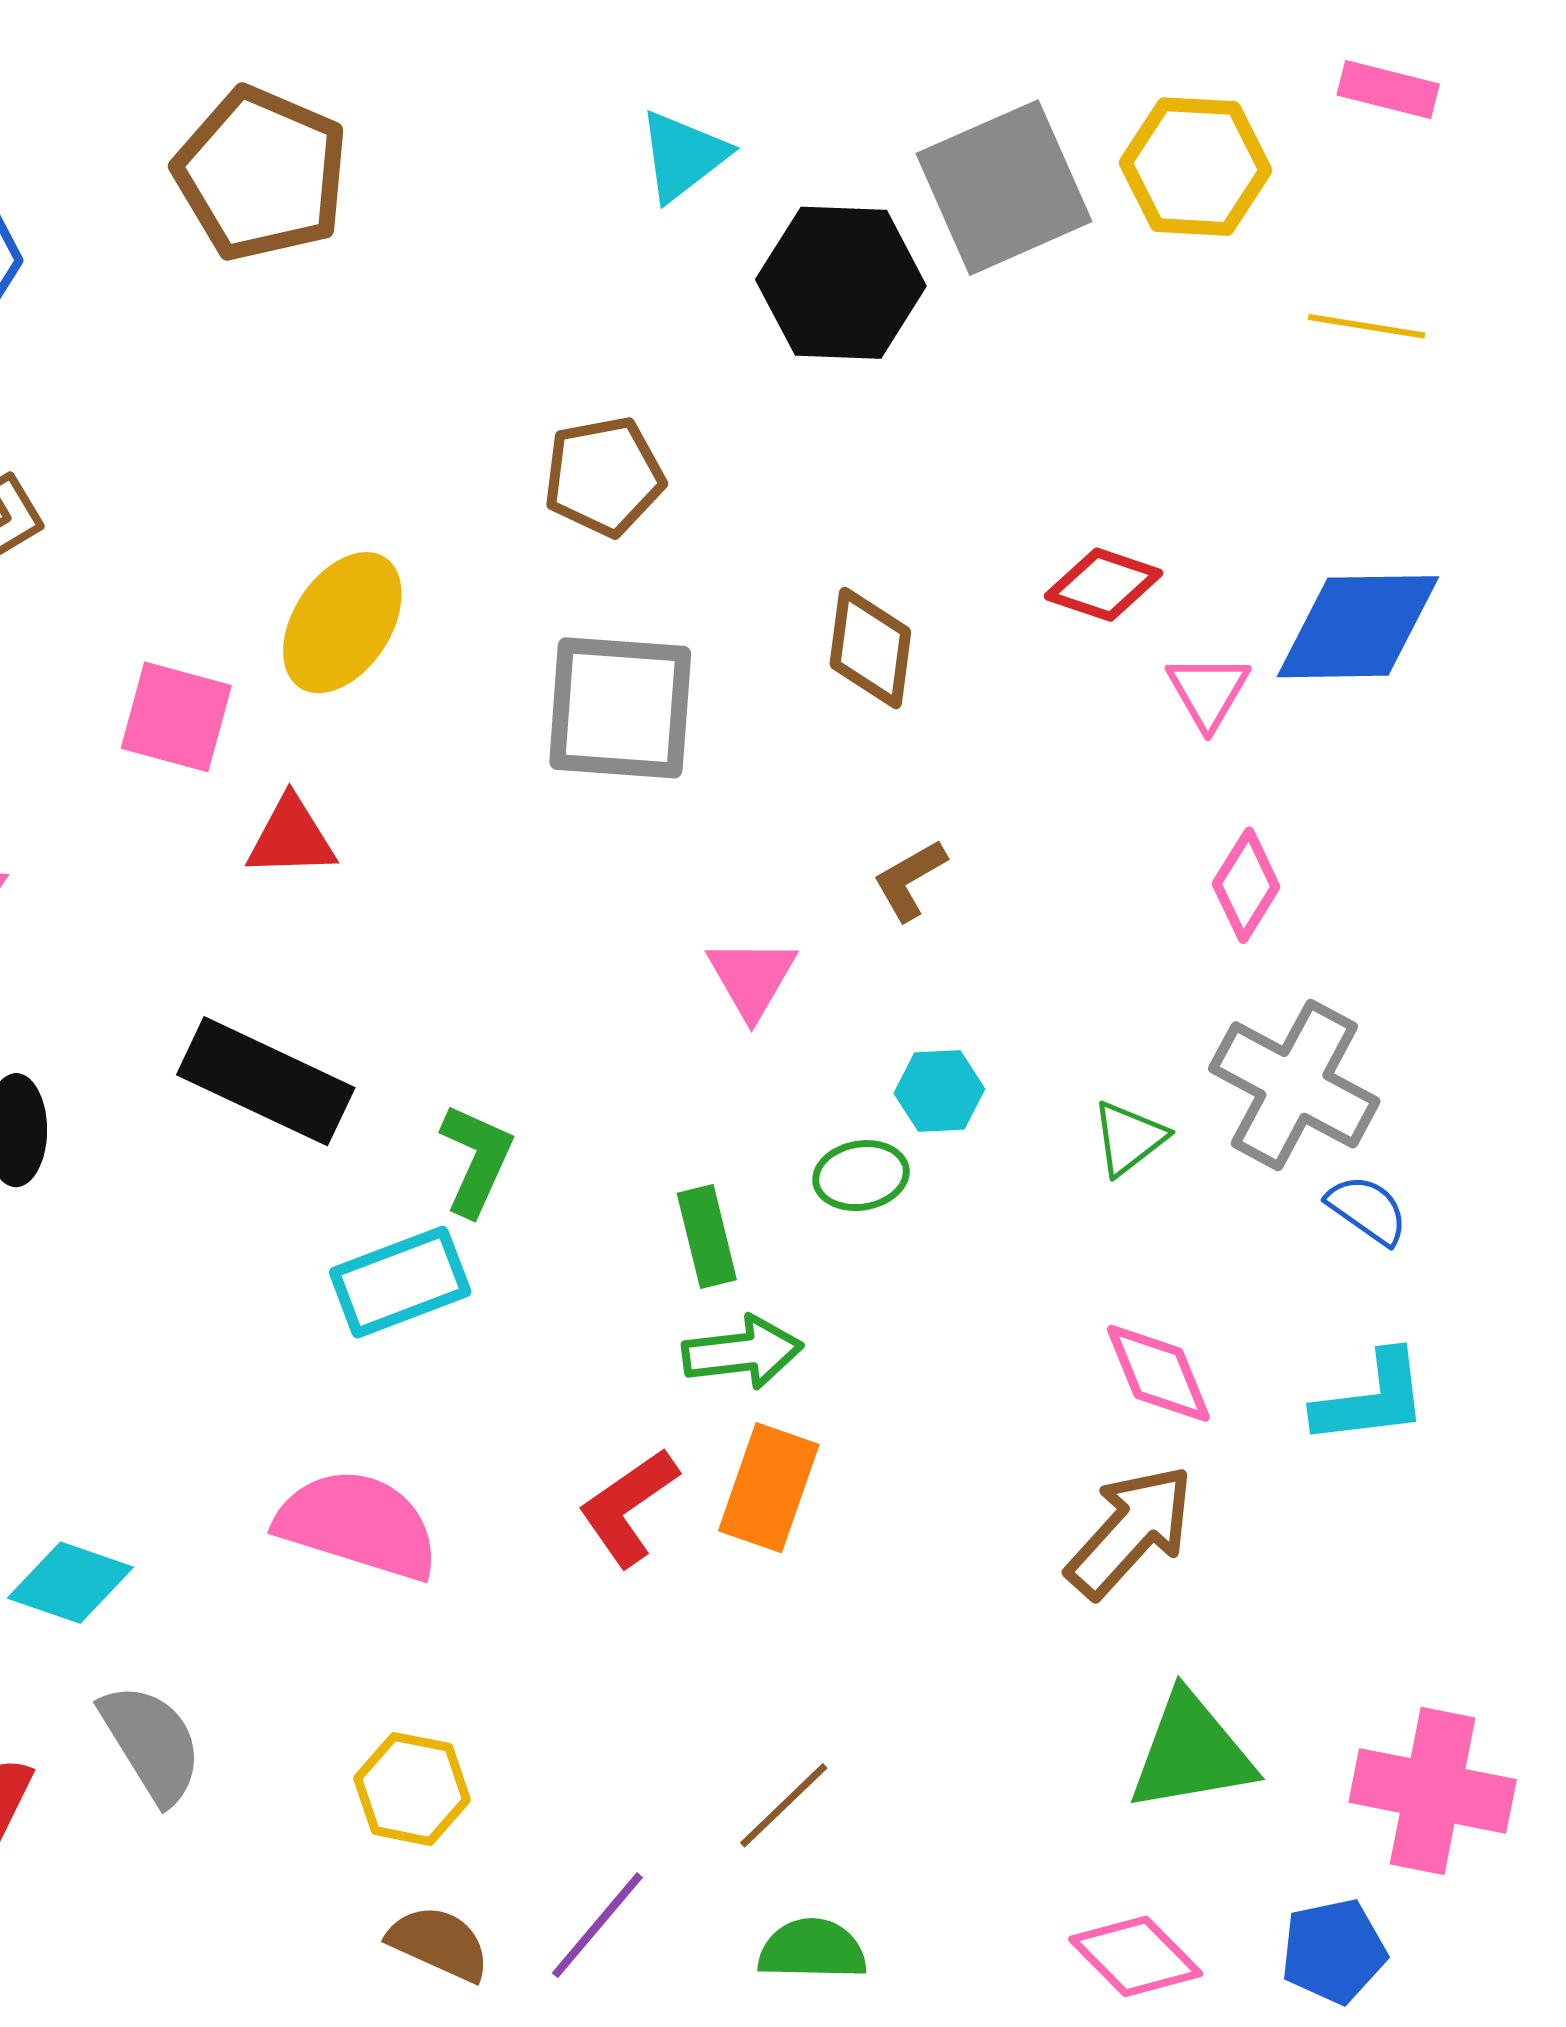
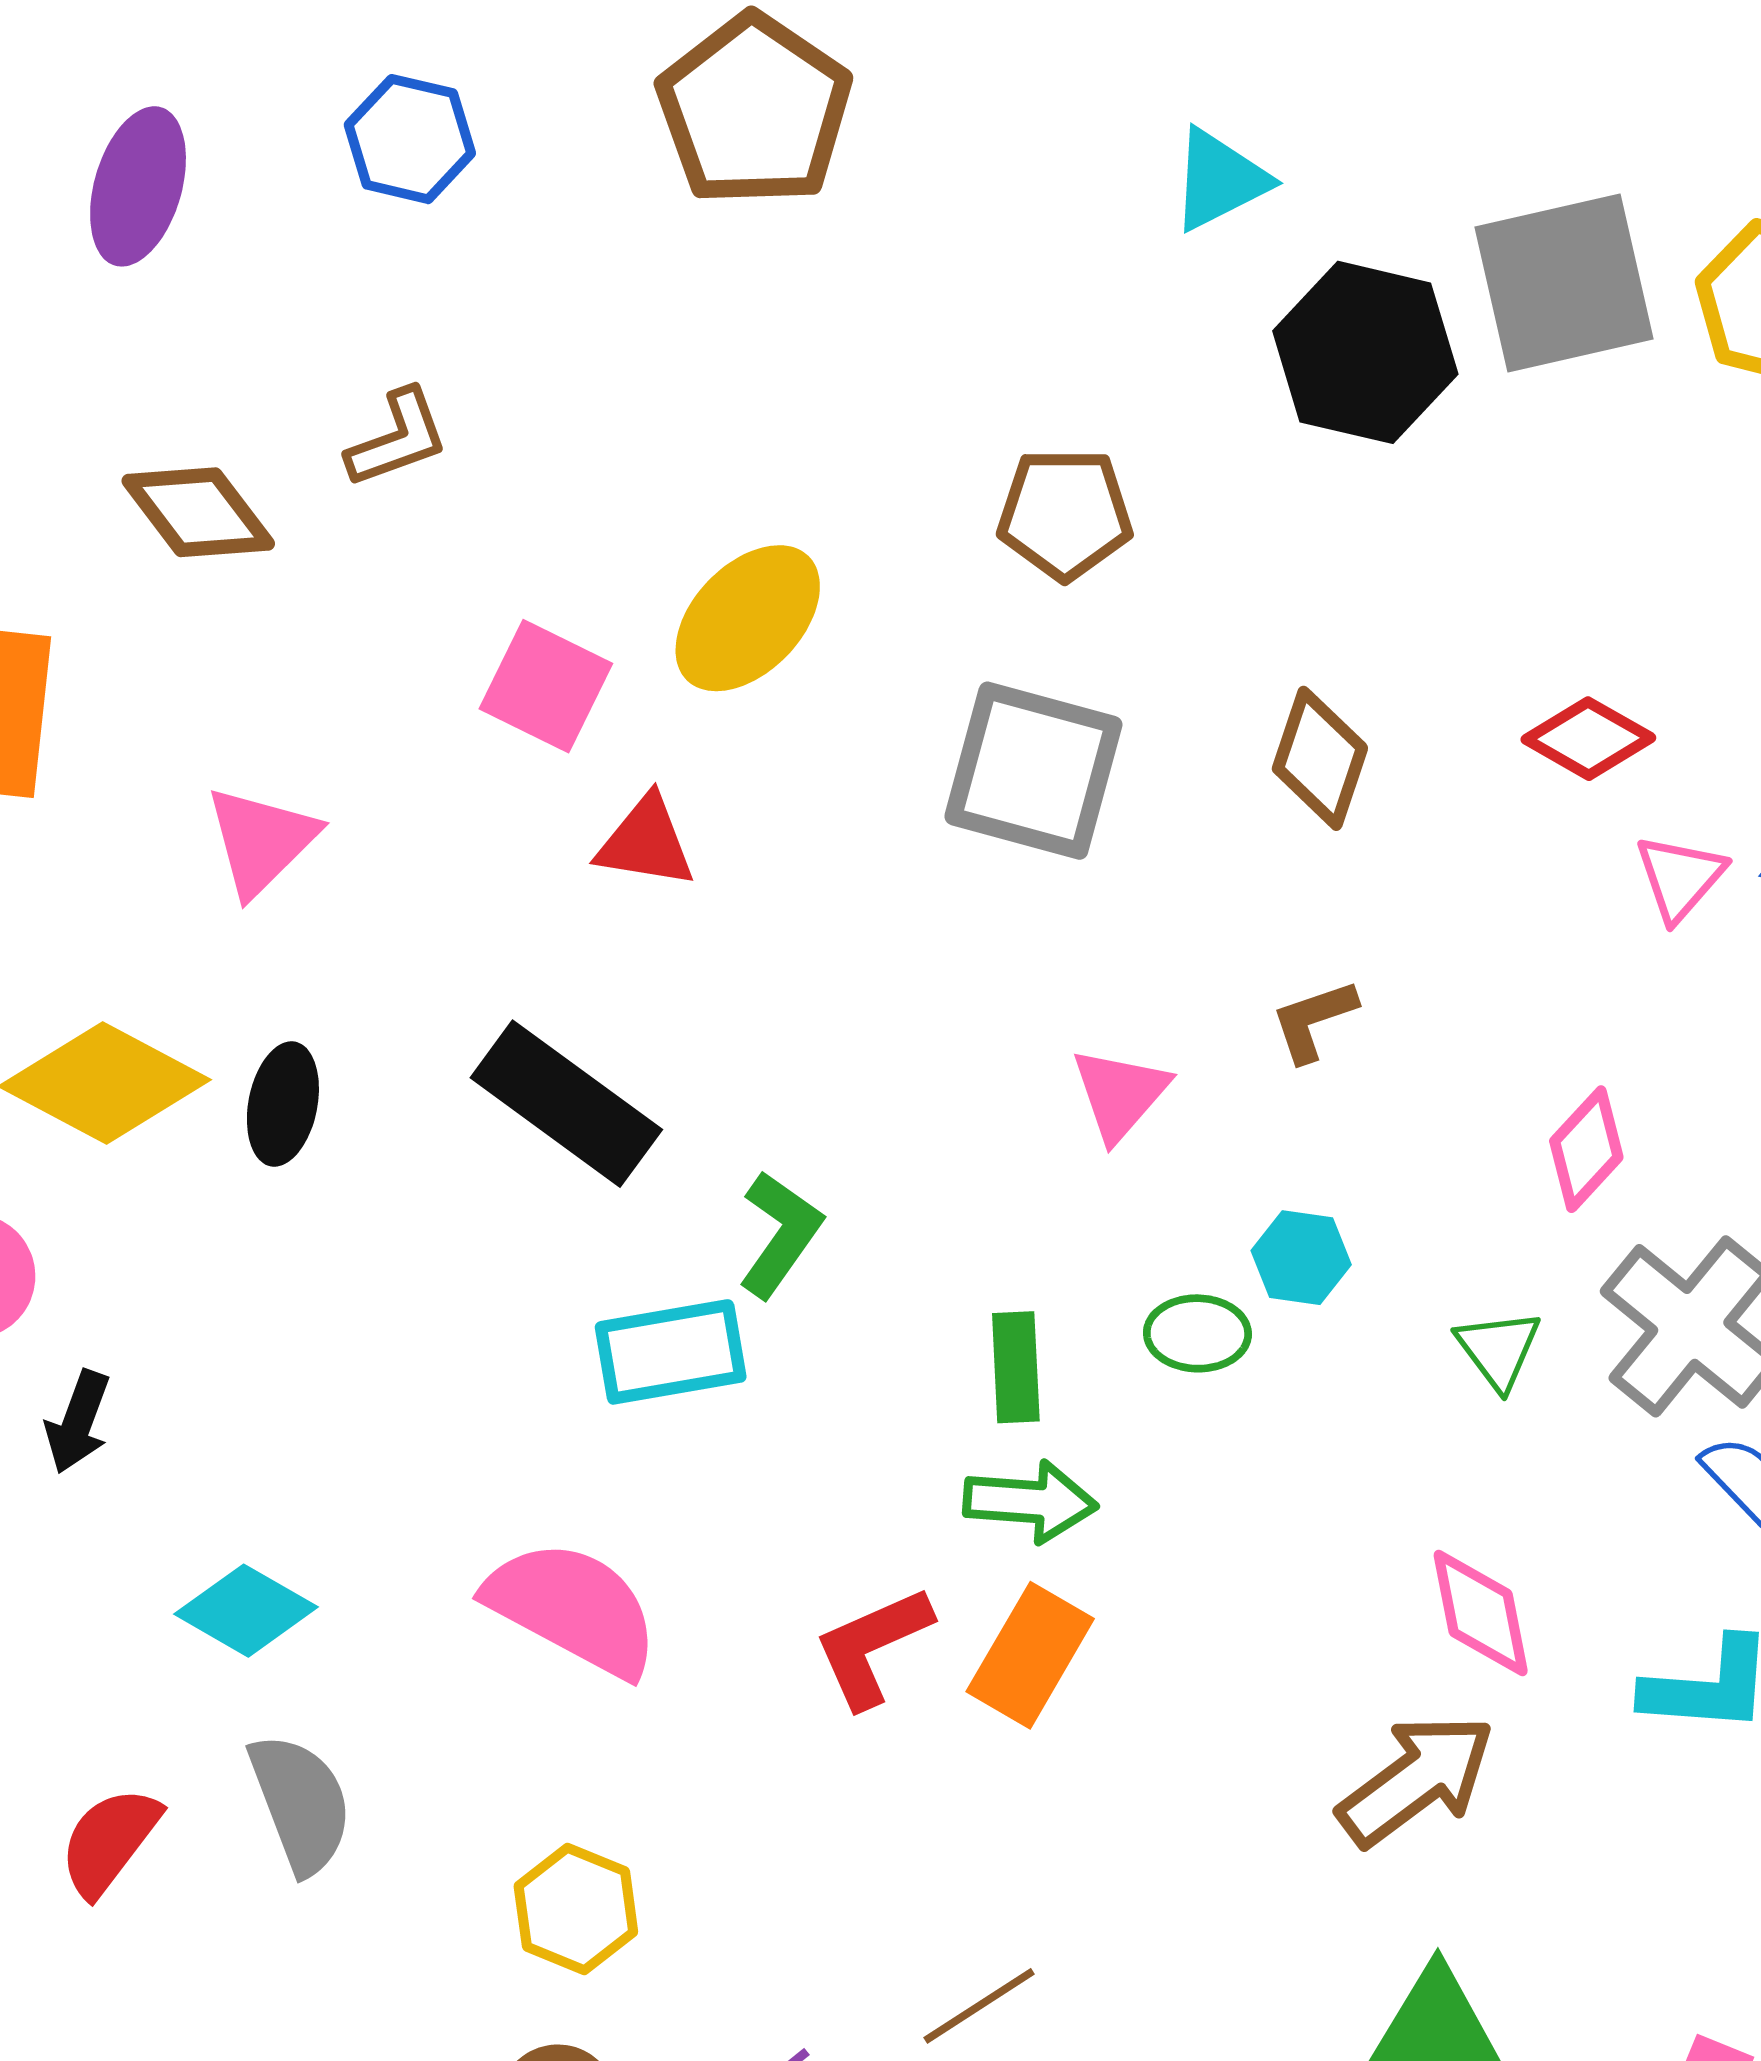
pink diamond: (1246, 885) -> (1586, 1149), moved
green triangle: (1129, 1138) -> (1499, 1349), turned -40

